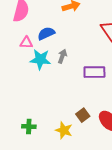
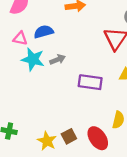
gray arrow: (62, 56) -> (58, 60), turned 40
brown square: (83, 115) -> (69, 136), moved

